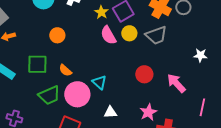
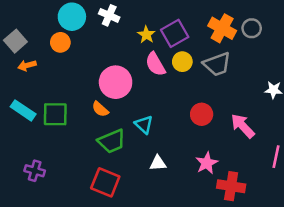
orange circle: (57, 35) -> (60, 42), moved
green square: (37, 64) -> (55, 114), moved
pink circle: (77, 94) -> (116, 82), moved
green trapezoid: (49, 95) -> (112, 141), moved

